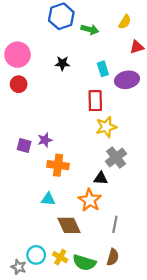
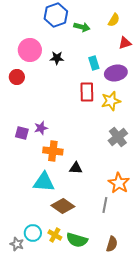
pink circle: (18, 55) -> (30, 50), moved
yellow star: (106, 127) -> (111, 101), moved
gray cross: (116, 158) -> (118, 137), moved
black triangle: (101, 178) -> (76, 168), moved
cyan triangle: (48, 199) -> (44, 182), size x1.6
orange star: (90, 200) -> (119, 183), moved
brown diamond: (69, 225) -> (63, 206), turned -30
brown semicircle: (113, 257) -> (112, 244), moved

